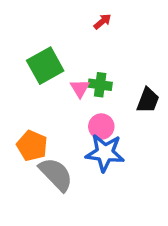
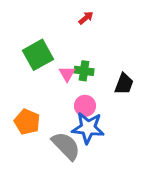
gray semicircle: (56, 174) -> (66, 146), moved

